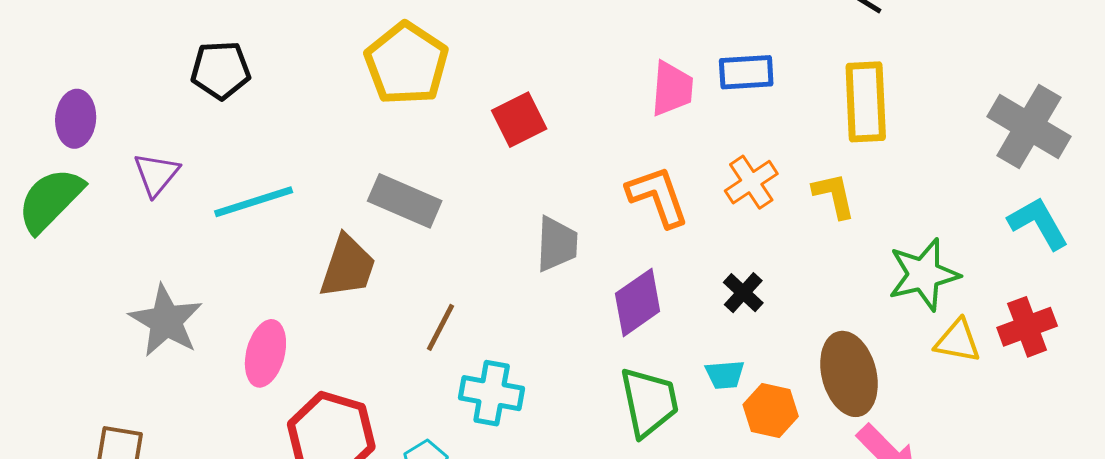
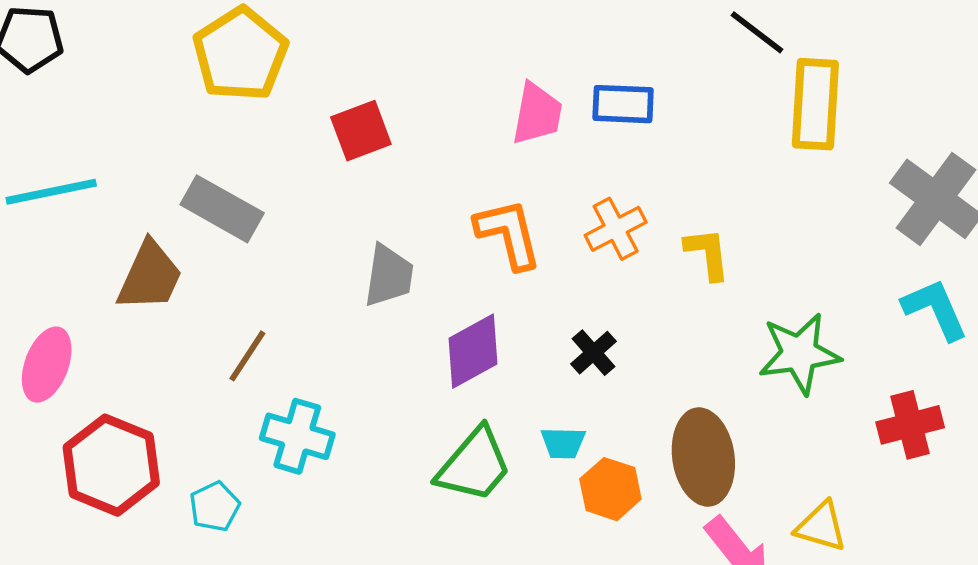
yellow rectangle: (866, 102) -> (815, 104), moved
yellow triangle: (958, 341) -> (821, 527), moved
green trapezoid: (649, 402) -> (474, 465), turned 46

